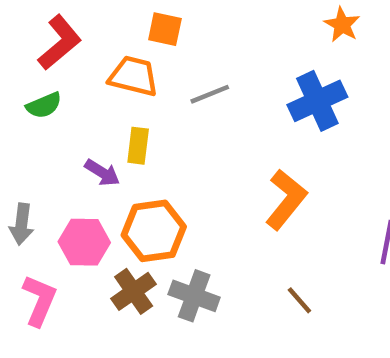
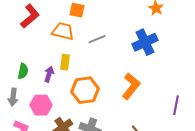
green semicircle: (44, 105) -> (23, 71), moved, turned -56
purple arrow: (102, 173) -> (49, 74), turned -105
orange hexagon: (154, 231) -> (85, 90), moved

